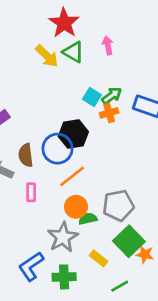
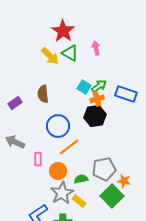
black hexagon: (73, 134) -> (95, 116), moved
brown semicircle: (26, 155) -> (43, 94), moved
orange circle: (76, 207) -> (58, 171), moved
orange star: (145, 254) -> (124, 181), moved
yellow rectangle: (99, 258) -> (79, 201), moved

